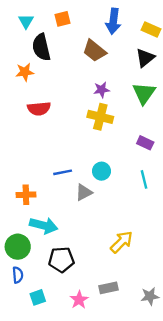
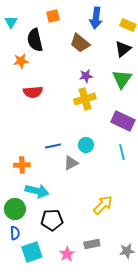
cyan triangle: (26, 21) -> (11, 22), moved
yellow cross: (100, 117) -> (85, 99), turned -30
purple rectangle: (145, 143) -> (123, 121), size x1.6
cyan square: (38, 297) -> (32, 252), size x1.5

